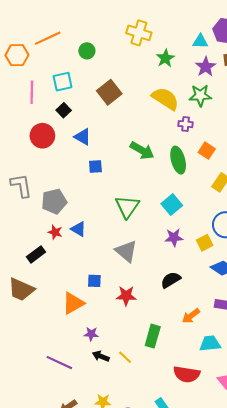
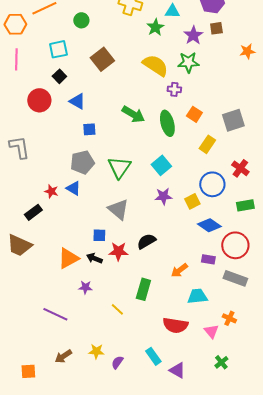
cyan triangle: (200, 41) -> (172, 11), moved
pink line: (32, 92) -> (16, 59), moved
gray pentagon: (54, 201) -> (82, 162), moved
black semicircle: (171, 280) -> (146, 241), moved
blue square: (94, 281) -> (99, 235), moved
black arrow: (101, 356) -> (94, 258), moved

